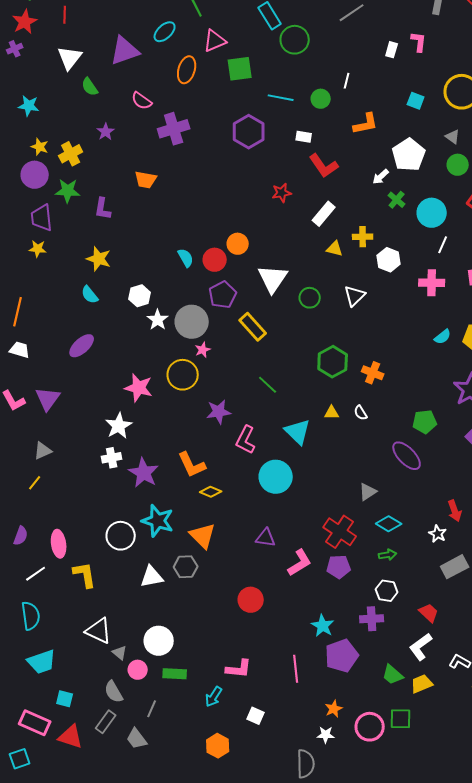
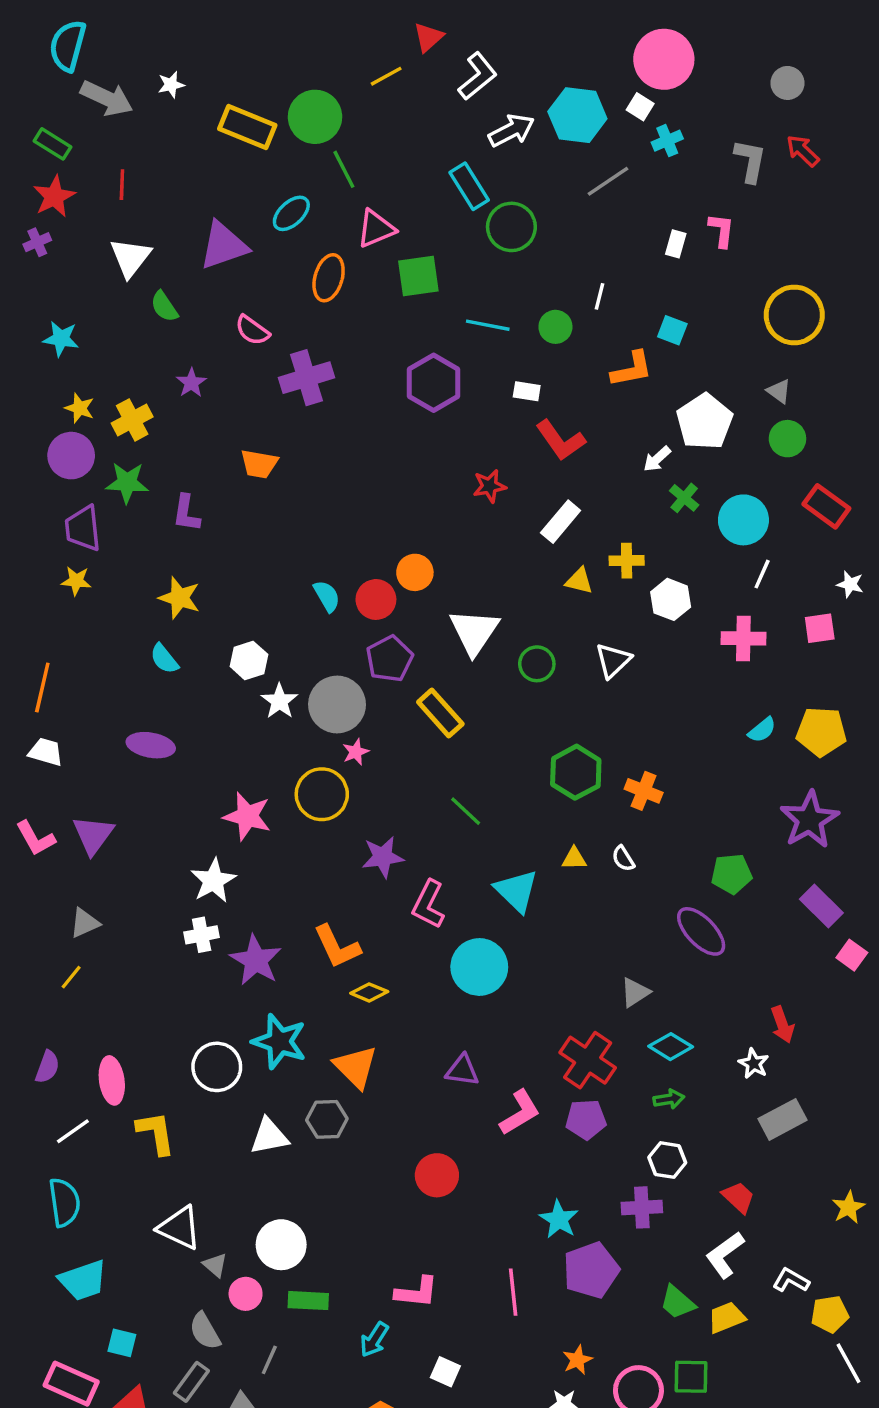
cyan square: (416, 101) -> (672, 330), moved
purple ellipse: (82, 346) -> (151, 745), turned 52

